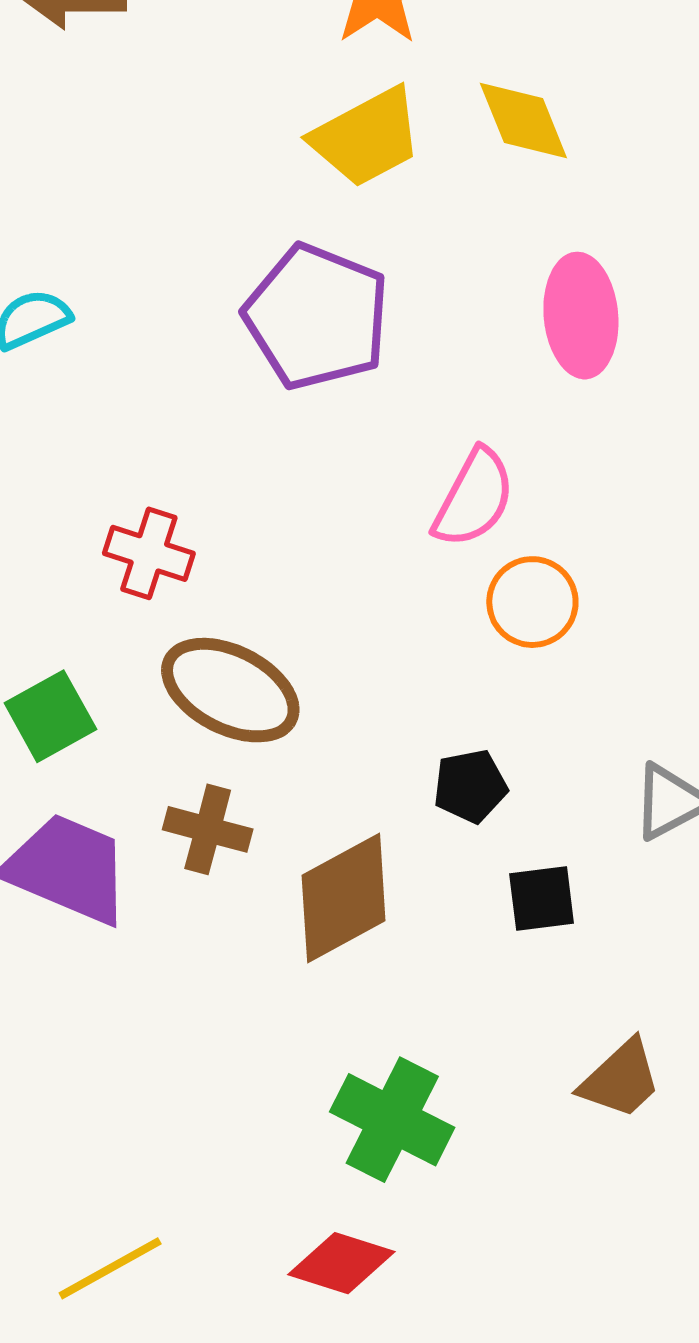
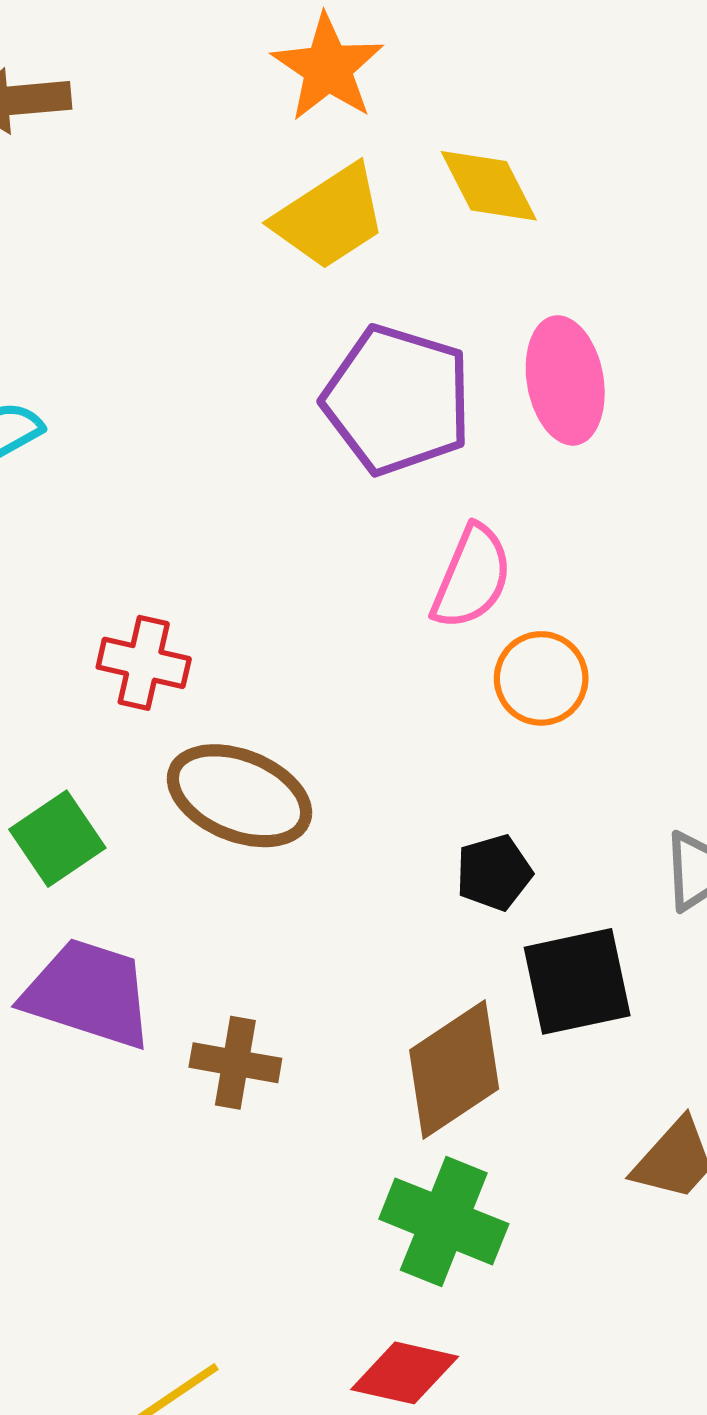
purple pentagon: (317, 317) -> (397, 400), moved
brown cross: (208, 829) -> (235, 1063), moved
brown diamond: (344, 898) -> (454, 1069), moved
black square: (542, 899) -> (577, 981), size x1.5

